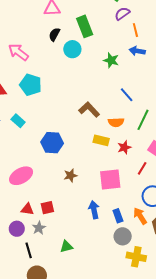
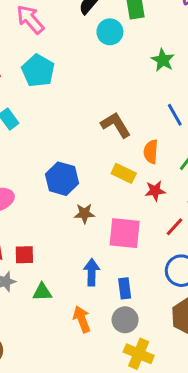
orange semicircle: (116, 122) -> (151, 152), turned 84
blue hexagon: (52, 143) -> (62, 179), moved
brown star: (70, 175) -> (85, 213), moved
orange arrow: (140, 216) -> (82, 319), moved
green triangle: (66, 247) -> (42, 292), moved

